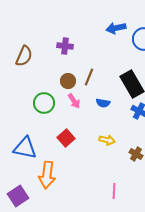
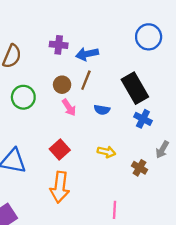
blue arrow: (116, 28) -> (87, 54), moved
green circle: (44, 103) -> (23, 97), moved
orange arrow: (47, 175) -> (60, 187), moved

